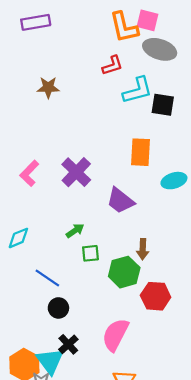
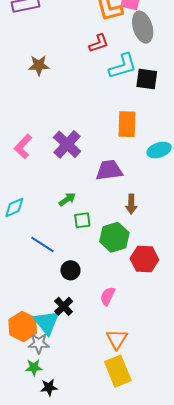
gray ellipse: (160, 49) -> (143, 27), turned 56
purple trapezoid: (120, 201) -> (109, 170), turned 136
brown arrow: (143, 249) -> (131, 204), moved
black circle: (58, 308) -> (70, 270), moved
pink semicircle: (115, 335) -> (108, 296), size x0.6

